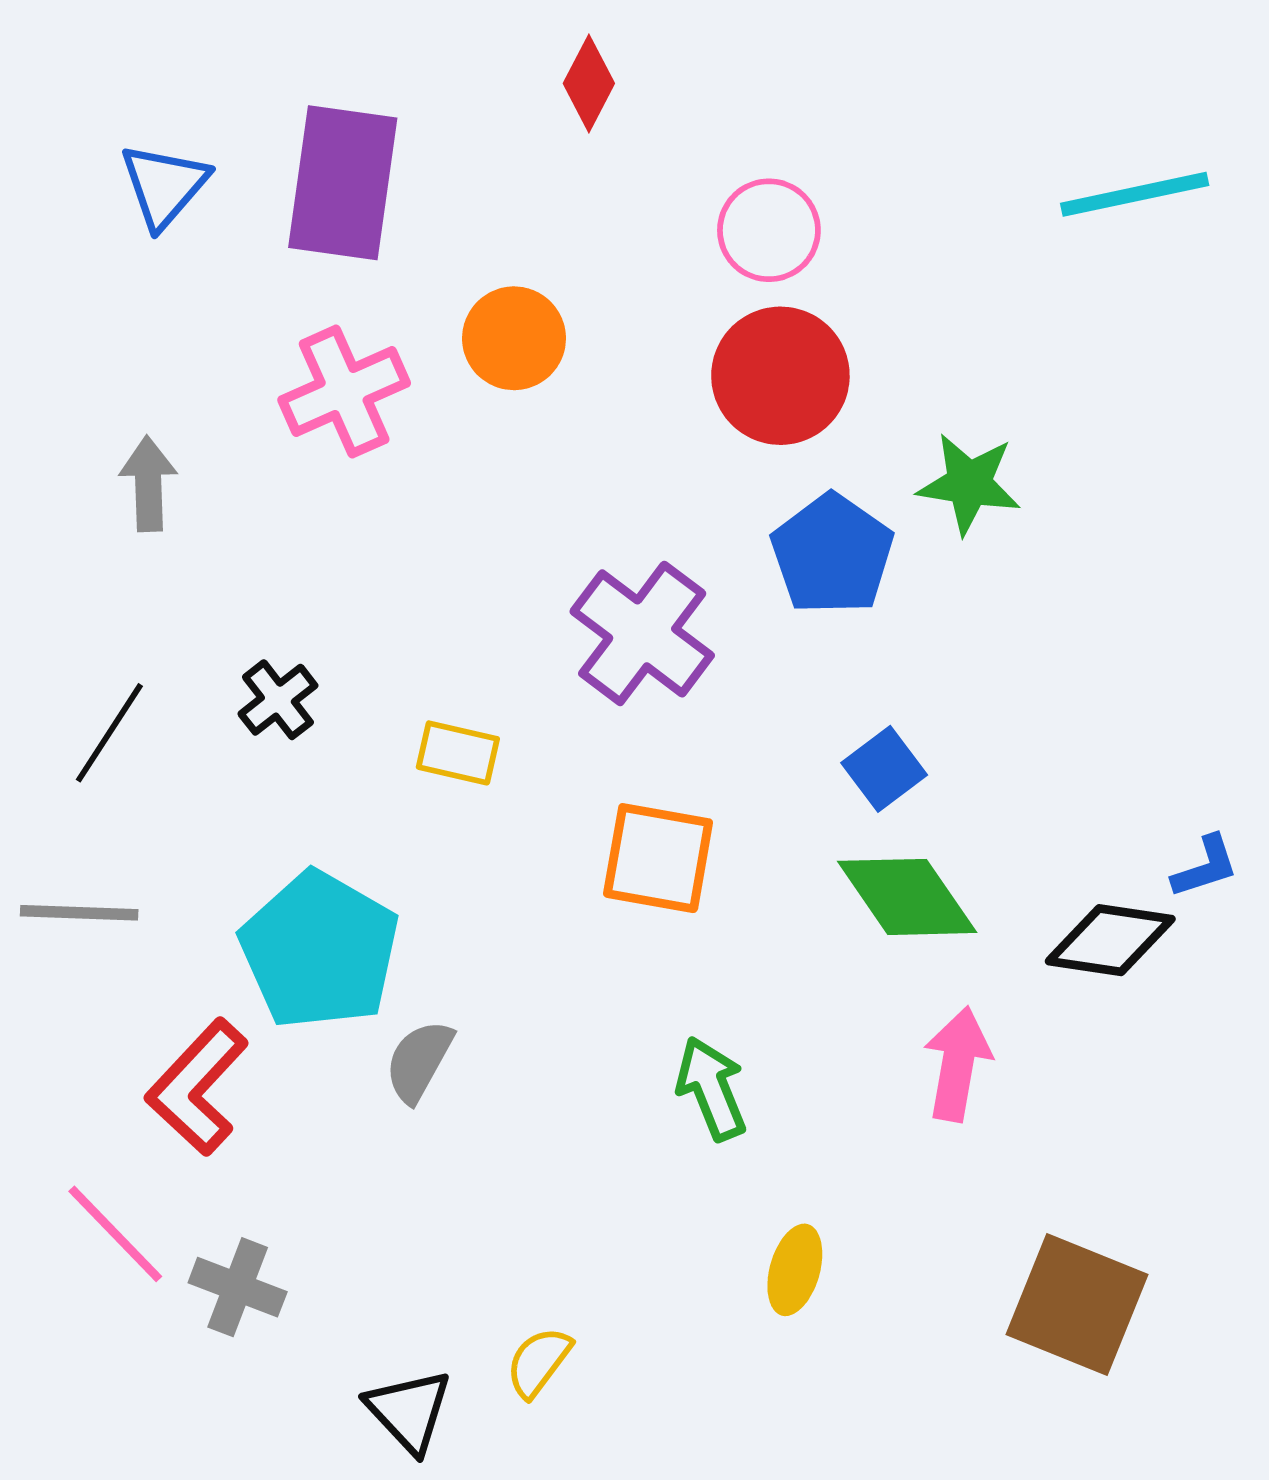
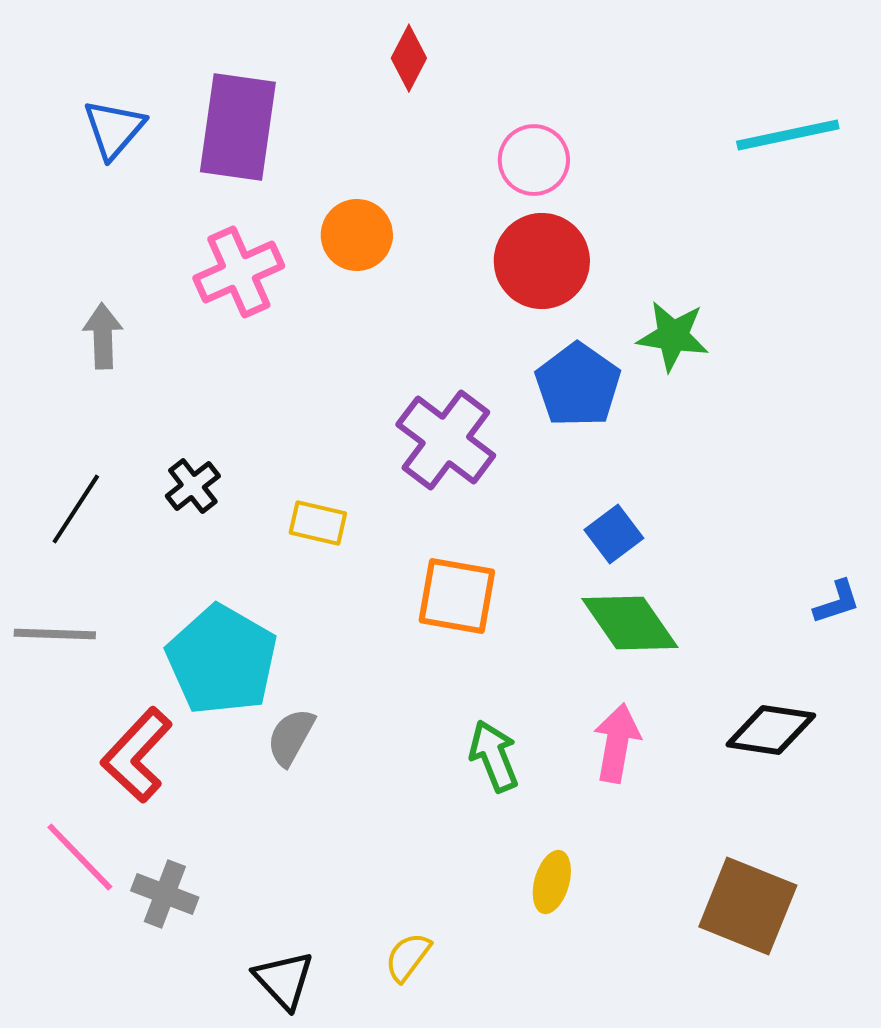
black diamond: (1110, 940) -> (771, 730), moved
pink arrow: (958, 1064) -> (617, 743), moved
yellow semicircle: (539, 1362) -> (408, 957), moved

